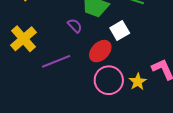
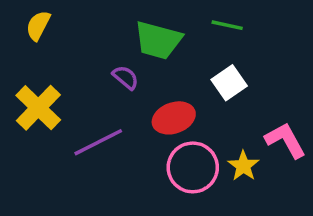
white square: (120, 30) -> (229, 83), moved
red ellipse: (100, 51) -> (174, 118), turned 30

